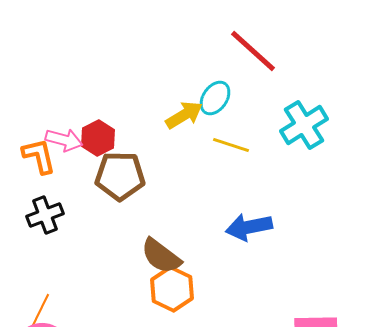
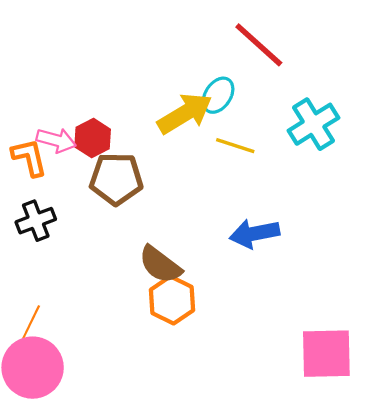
yellow arrow: (184, 115) -> (185, 113), size x1.4

